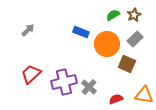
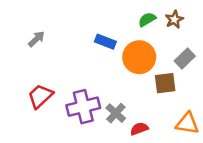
gray rectangle: (135, 39) -> (185, 58), moved
brown square: (127, 64) -> (165, 83), turned -30
red semicircle: (116, 99) -> (139, 129), moved

